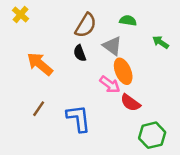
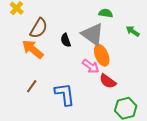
brown semicircle: (86, 25) -> (39, 28), moved
gray triangle: (112, 46) -> (93, 34), size x1.4

